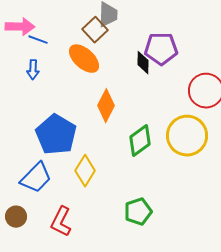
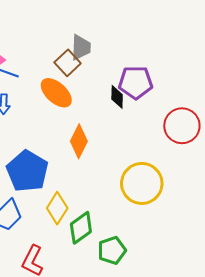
yellow circle: (187, 136) -> (142, 183), moved
green diamond: (140, 141) -> (81, 228), moved

